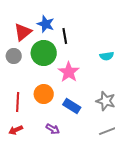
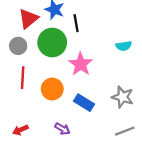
red line: (18, 102) -> (23, 78), moved

